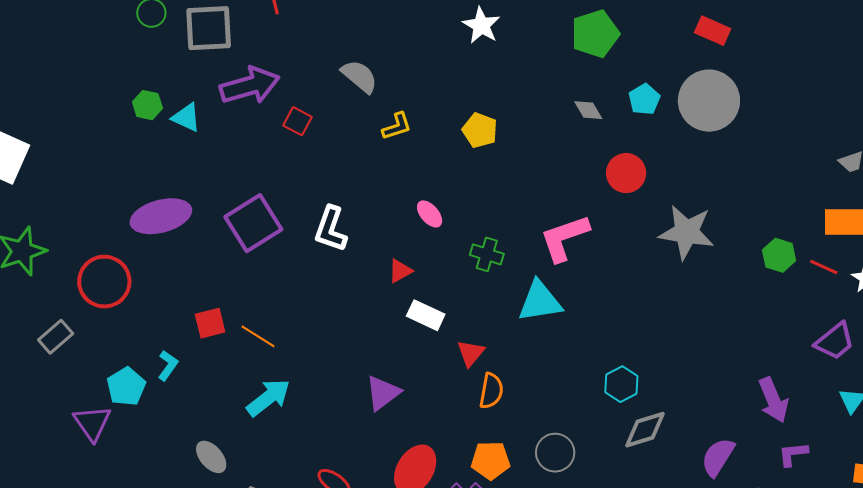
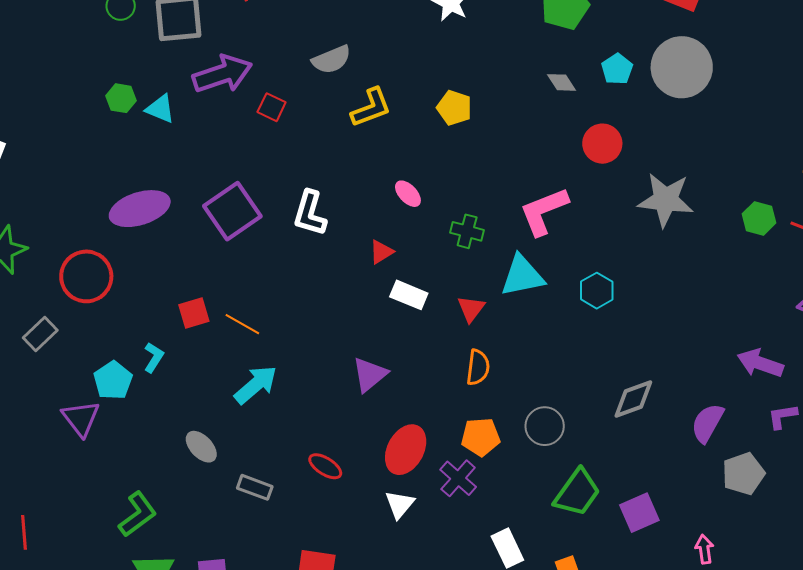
gray semicircle: (360, 76) -> (332, 60), turned 120
yellow L-shape: (397, 126) -> (371, 108), size x1.4
red triangle: (471, 353) -> (471, 309), moved
cyan hexagon: (621, 384) -> (597, 291), moved
purple arrow: (773, 400) -> (760, 363), turned 135

